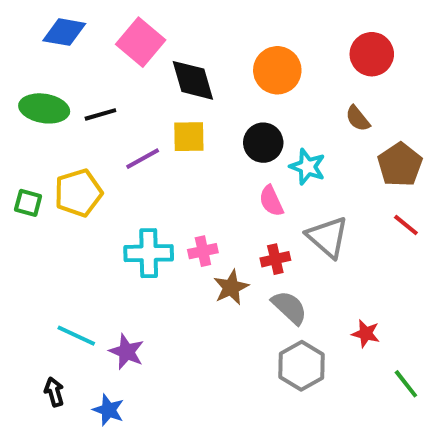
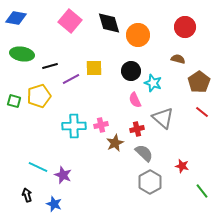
blue diamond: (64, 32) -> (16, 18), moved
black diamond: (193, 80) -> (109, 23), moved
black line: (100, 114) -> (50, 66), moved
brown semicircle: (358, 119) -> (178, 59), turned 144

